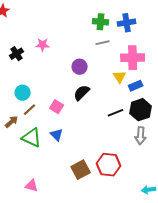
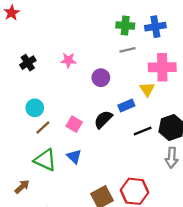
pink star: (43, 45) -> (68, 60), moved
blue rectangle: (136, 86) -> (126, 105), moved
black semicircle: (82, 93) -> (103, 119), moved
brown arrow: (12, 122) -> (22, 187), moved

